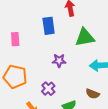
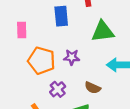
orange pentagon: (15, 77) -> (42, 61), moved
brown semicircle: (93, 94) -> (93, 88), moved

